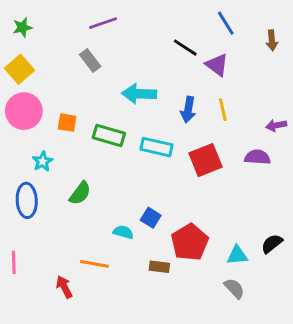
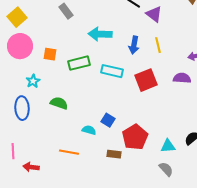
green rectangle: (109, 136) -> (79, 63), turned -30
green semicircle: (80, 193) -> (59, 103), turned -108
red arrow: (64, 287) -> (31, 167), moved, turned -56

